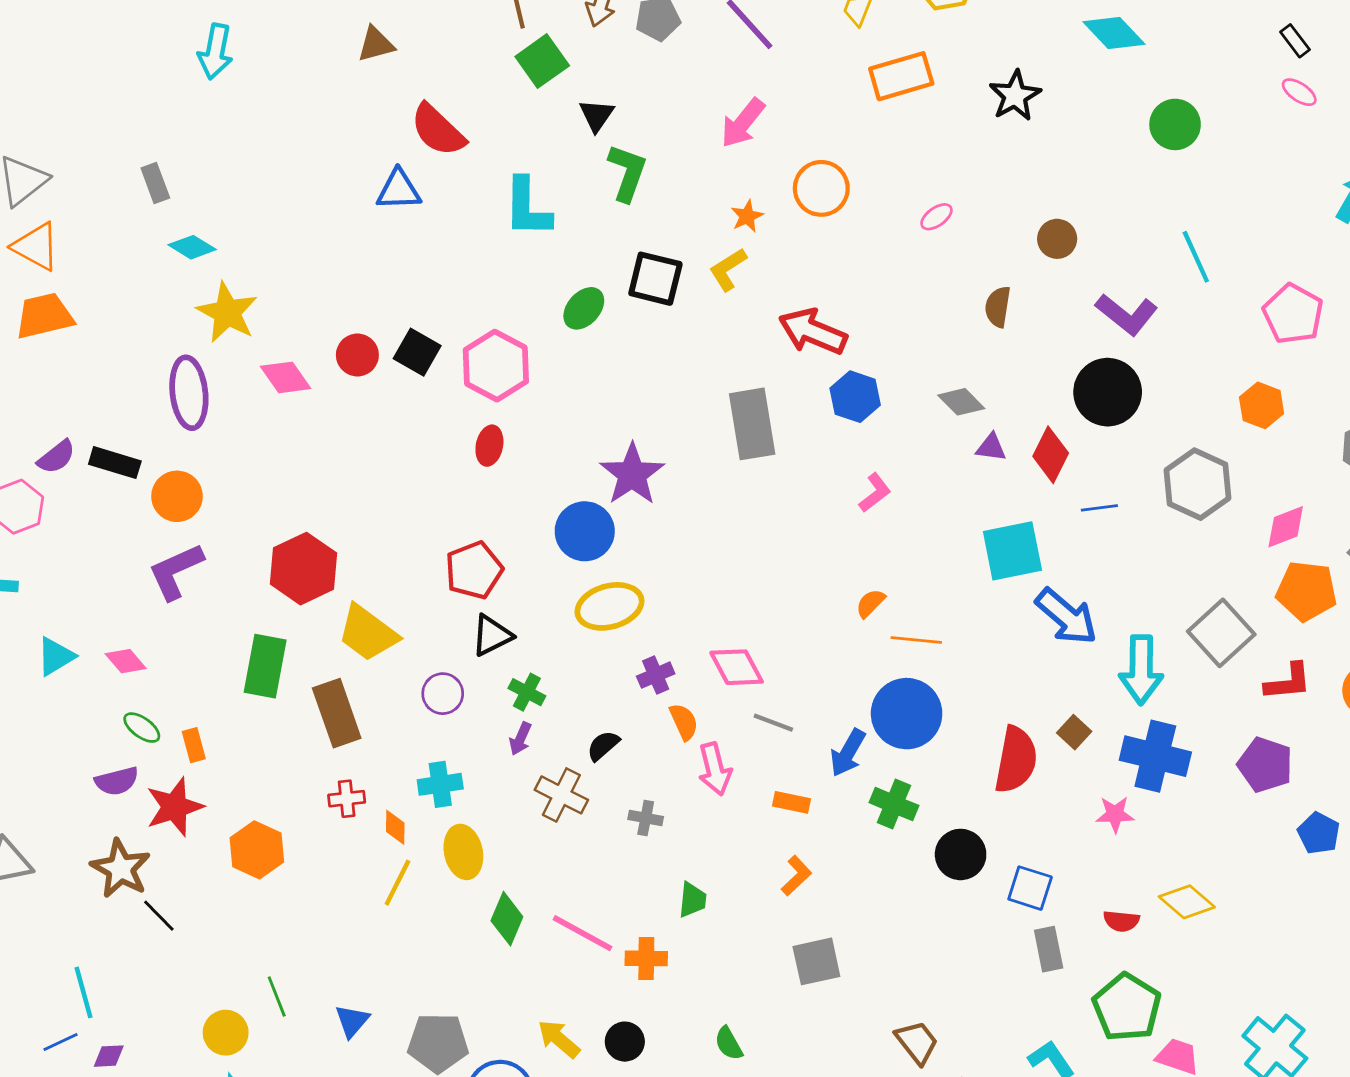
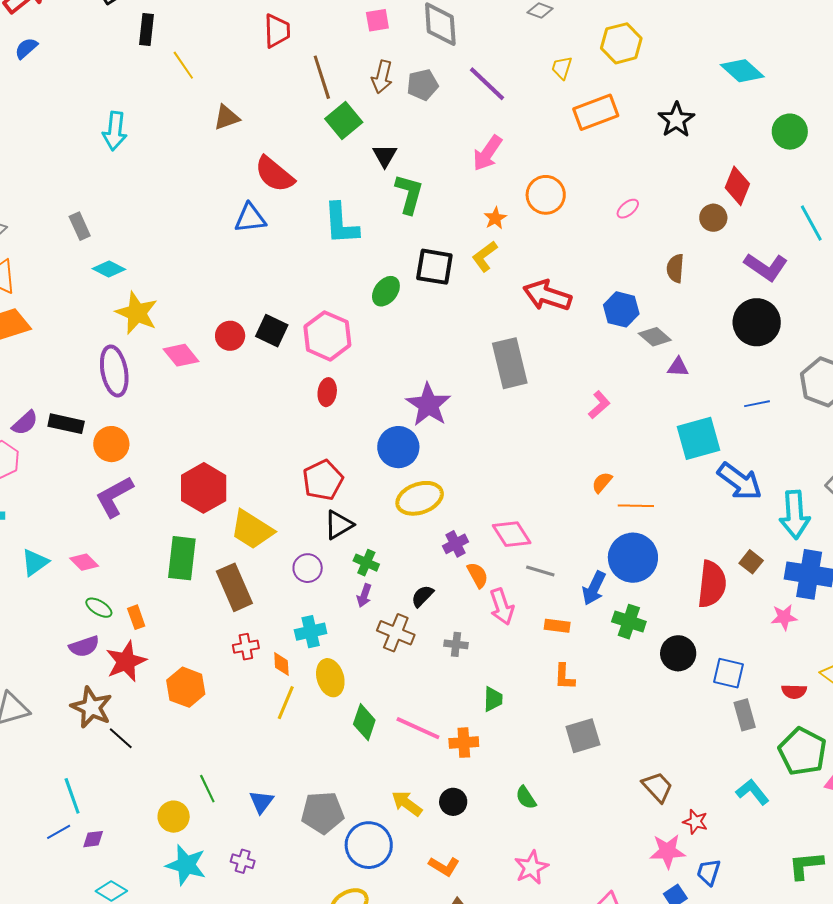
blue hexagon: (855, 397) -> (621, 309), moved
red diamond: (1051, 455) -> (737, 186), moved
orange L-shape: (796, 876) -> (564, 677), turned 140

